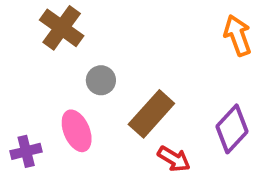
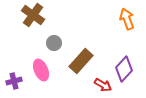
red arrow: (174, 159) -> (103, 85), moved

